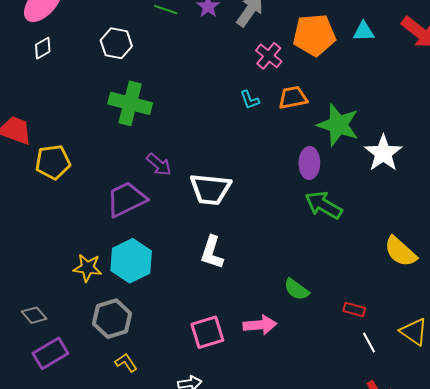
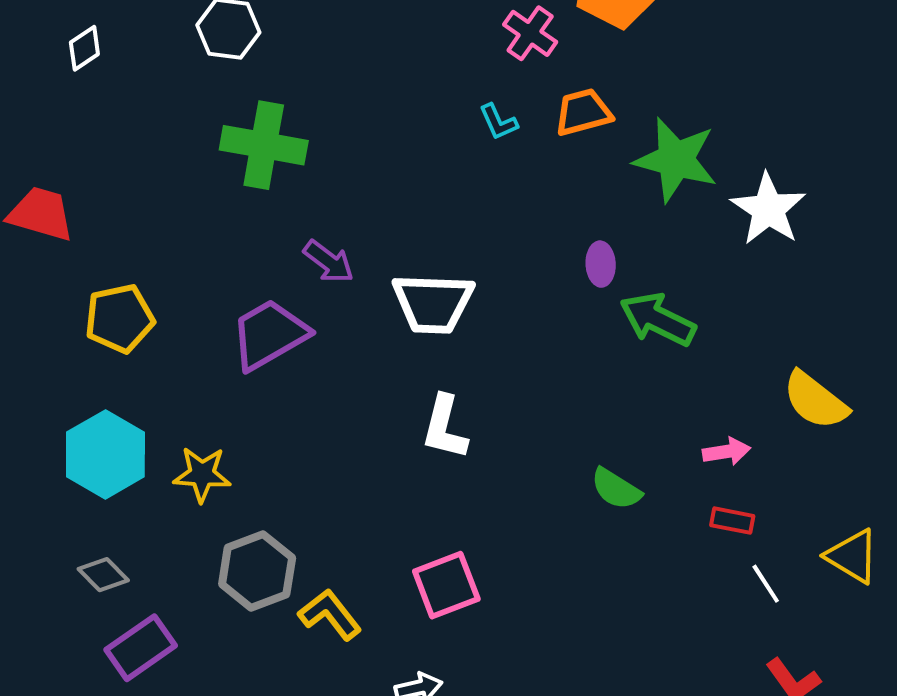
yellow pentagon: (53, 162) -> (120, 318), moved
purple ellipse: (309, 163) -> (601, 264), moved, size x0.7
cyan hexagon: (131, 261) -> (105, 454), moved
pink arrow: (260, 325) -> (726, 452), moved, size x0.7
yellow L-shape: (126, 363) -> (330, 614), moved, size x1.4

